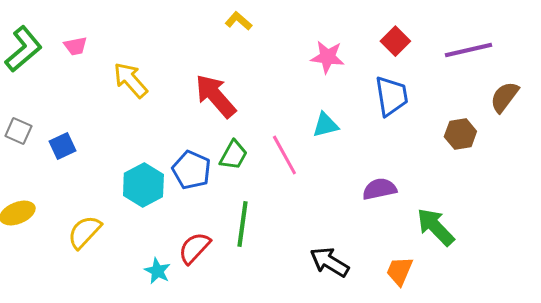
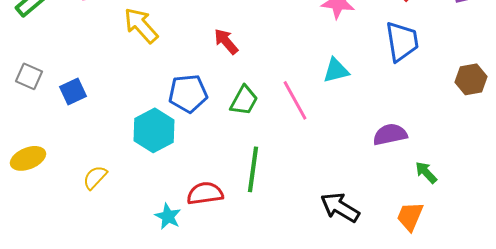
red arrow: (215, 96) -> (226, 41), size x0.6
blue pentagon: (191, 170) -> (188, 93), moved, turned -30
green arrow: (435, 227) -> (426, 172), moved, size x0.6
yellow semicircle: (84, 232) -> (95, 177), size x0.7
red semicircle: (194, 248) -> (205, 193), turned 39

